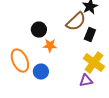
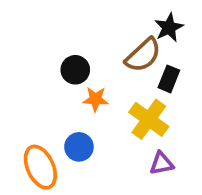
orange ellipse: (20, 61) -> (40, 167), moved
yellow cross: (94, 63) -> (149, 119), moved

